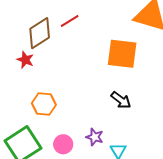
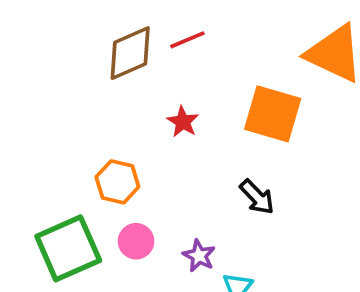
red star: (25, 60) -> (183, 122), moved
pink circle: (63, 144) -> (136, 241), moved

